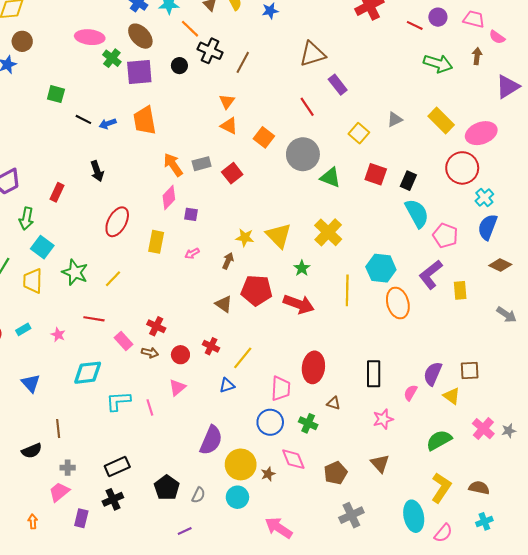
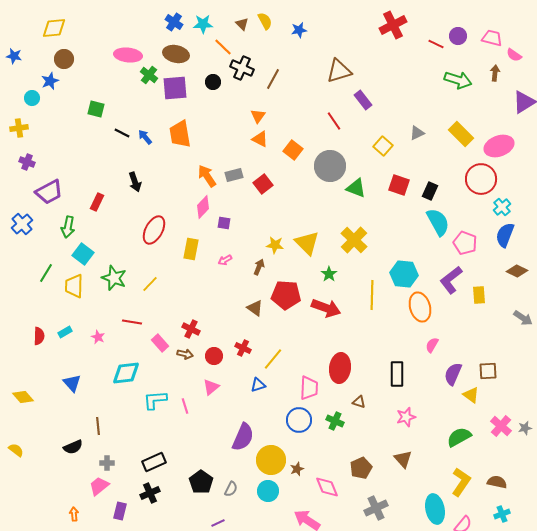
brown ellipse: (140, 36) -> (176, 54), turned -35
blue arrow: (108, 124) -> (145, 137), turned 70
pink semicircle: (411, 393) -> (432, 345), moved
pink diamond: (293, 459) -> (327, 487), moved

